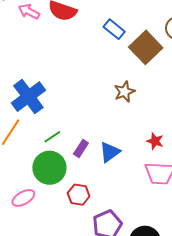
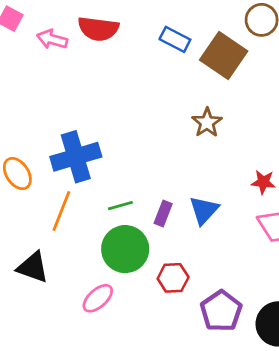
blue cross: (28, 97) -> (76, 157), turned 32
green line: (52, 137) -> (120, 206), turned 30

